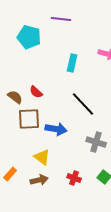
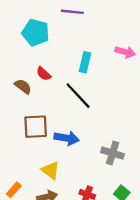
red semicircle: (36, 92) -> (44, 74), moved
brown semicircle: (15, 97) -> (23, 86), moved
black line: (83, 104) -> (78, 96), moved

